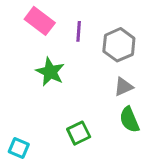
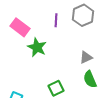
pink rectangle: (40, 21) -> (20, 27), moved
gray hexagon: (119, 45) -> (83, 15), moved

